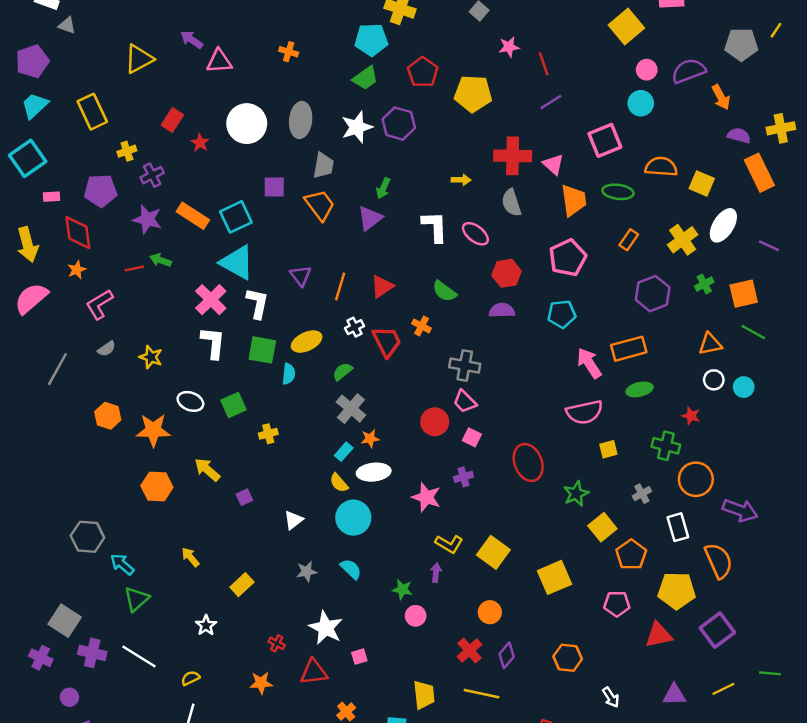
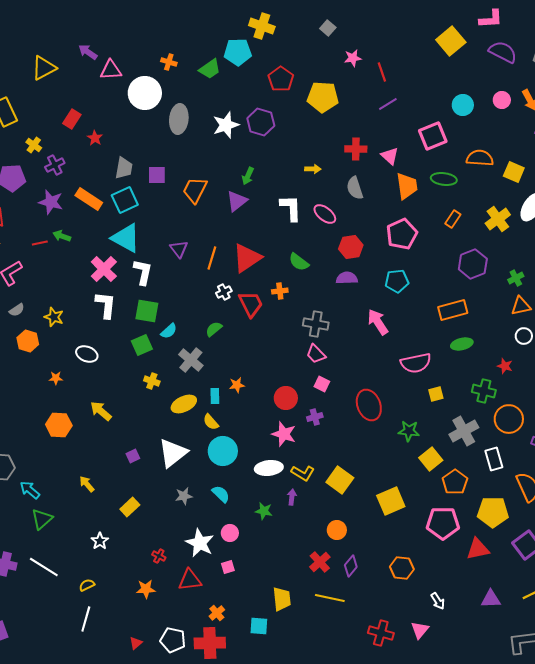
pink circle: (647, 70) -> (502, 100), moved
purple semicircle: (689, 71) -> (503, 52), moved, turned 48
green trapezoid: (365, 78) -> (210, 69), moved
white circle: (247, 124) -> (145, 93), moved
yellow cross: (127, 151) -> (34, 145), turned -35
red cross: (513, 156) -> (356, 149), size x0.7
gray trapezoid: (323, 165) -> (124, 168), moved
orange trapezoid: (320, 205) -> (195, 190), turned -116
green cross: (704, 284) -> (516, 278), moved
red triangle: (382, 286) -> (247, 258), size x1.5
orange cross: (422, 326) -> (280, 291), turned -35
yellow ellipse: (307, 342) -> (184, 404), moved
pink arrow: (589, 363) -> (378, 322), moved
cyan semicircle: (289, 374) -> (169, 331), turned 42
green square: (234, 405) -> (142, 345), moved
gray cross: (351, 409) -> (191, 360), moved
orange hexagon: (108, 416) -> (28, 341), moved
red circle: (435, 422) -> (286, 398), moved
orange star: (153, 430) -> (56, 378), size x0.5
yellow cross: (268, 434) -> (152, 381), turned 35
cyan rectangle: (344, 452) -> (215, 396), turned -42
white ellipse: (374, 472) -> (269, 468), moved
green star: (576, 494) -> (409, 431), turned 30
gray cross: (642, 494) -> (464, 431), size x1.8
purple square: (244, 497) -> (133, 456), moved
white triangle: (293, 520) -> (173, 453), size x1.8
pink pentagon: (617, 604) -> (443, 523), size x1.5
pink circle: (416, 616) -> (230, 533), moved

